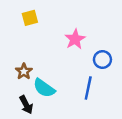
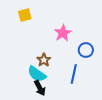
brown star: (24, 71) -> (44, 60), moved
black arrow: (26, 105) -> (40, 88), moved

